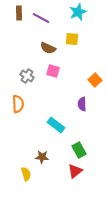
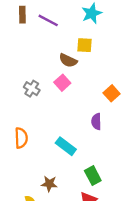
brown semicircle: (48, 48) -> (68, 60), moved
pink square: (53, 71) -> (62, 83), turned 32
orange semicircle: (18, 104) -> (21, 138), moved

